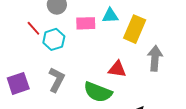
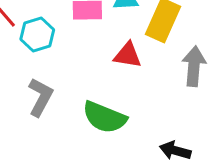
red triangle: (117, 69) -> (128, 55), moved

